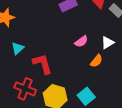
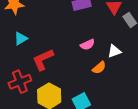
red L-shape: (42, 64) -> (43, 60), turned -110
red cross: (25, 89) -> (20, 82), turned 35

